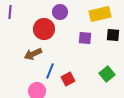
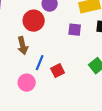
brown arrow: (33, 54) -> (23, 46), turned -78

